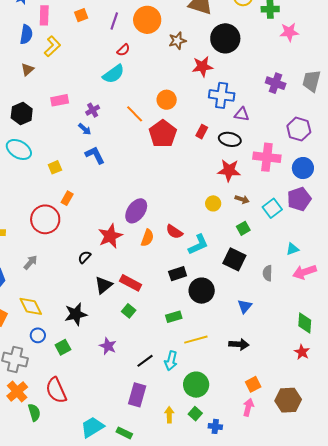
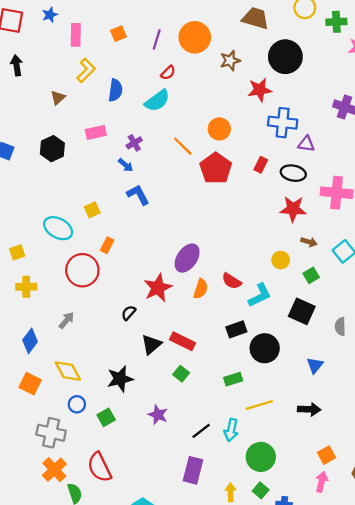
blue semicircle: (26, 34) -> (115, 90), moved
cyan ellipse: (19, 149) -> (58, 228), moved
yellow circle: (213, 203) -> (281, 260), moved

